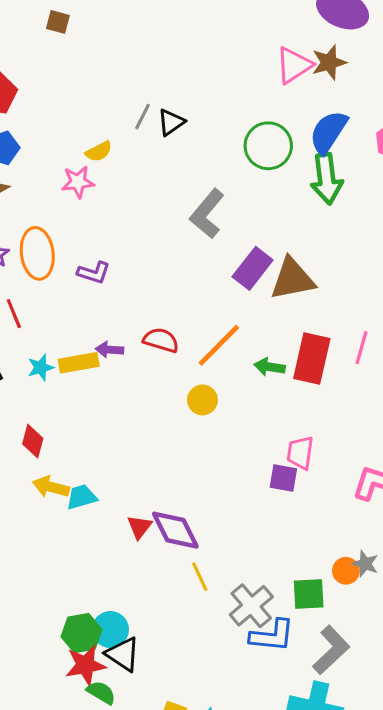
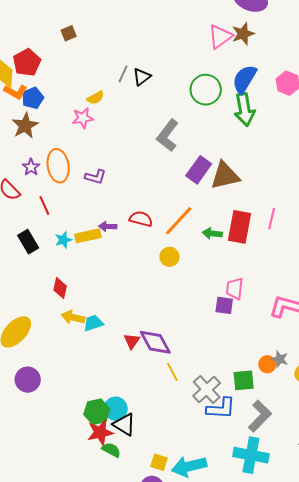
brown square: (58, 22) -> (69, 33), moved, turned -35

